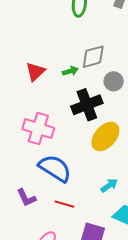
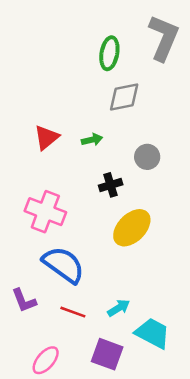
gray diamond: (93, 57) -> (124, 97), moved
black cross: (87, 105) -> (111, 185), size x0.6
cyan arrow: (109, 185) -> (119, 308), moved

